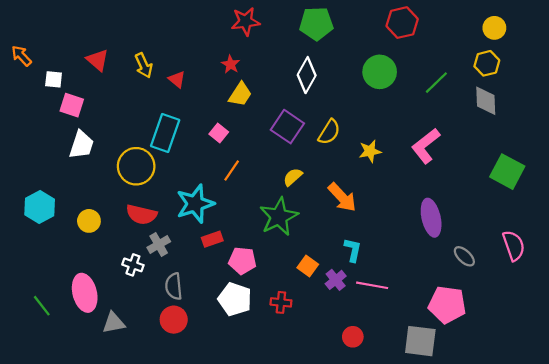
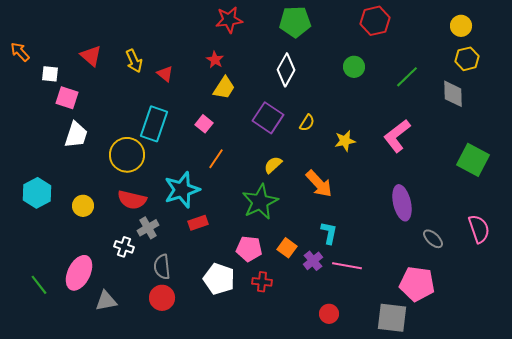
yellow hexagon: (487, 63) -> (467, 59), moved
green circle: (380, 72) -> (354, 67), size x0.7
yellow semicircle: (329, 132) -> (307, 123), size x0.7
pink pentagon: (242, 261) -> (249, 249), moved
pink ellipse: (85, 293) -> (79, 273), turned 40

